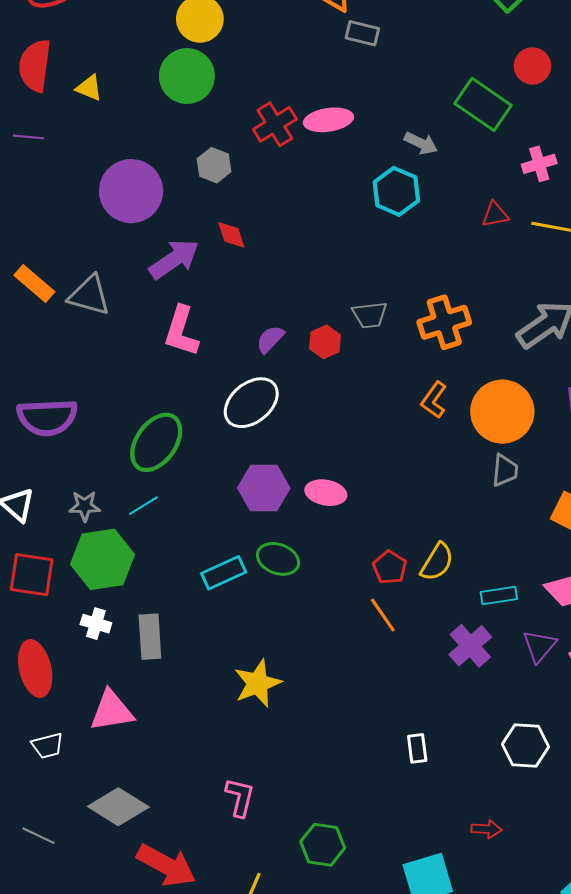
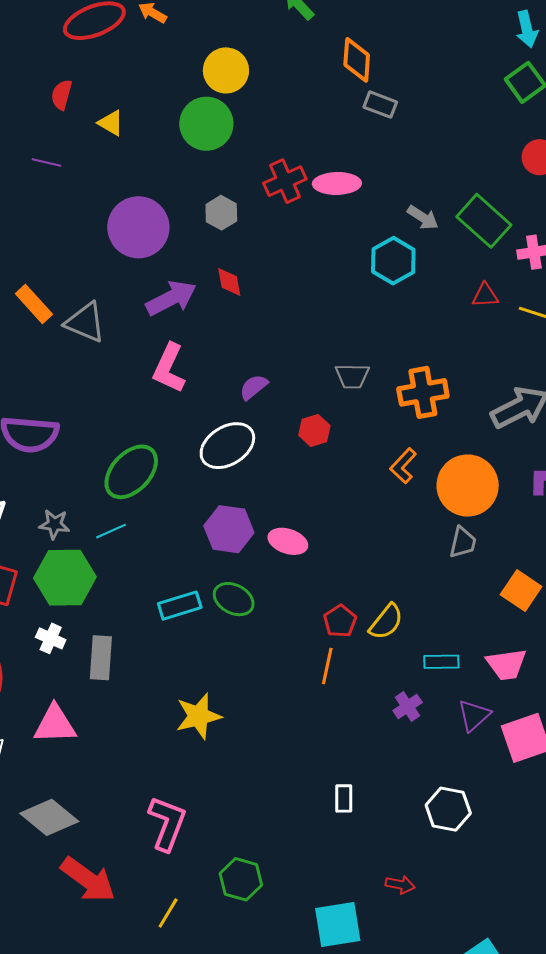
red semicircle: (35, 66) -> (62, 95), size x0.6
green rectangle: (483, 104) -> (484, 221), moved
red hexagon: (325, 342) -> (314, 430), moved
orange line: (383, 615) -> (327, 666), turned 39
purple cross: (470, 646) -> (408, 707), size x0.7
pink L-shape: (240, 797) -> (167, 823), size x1.4

